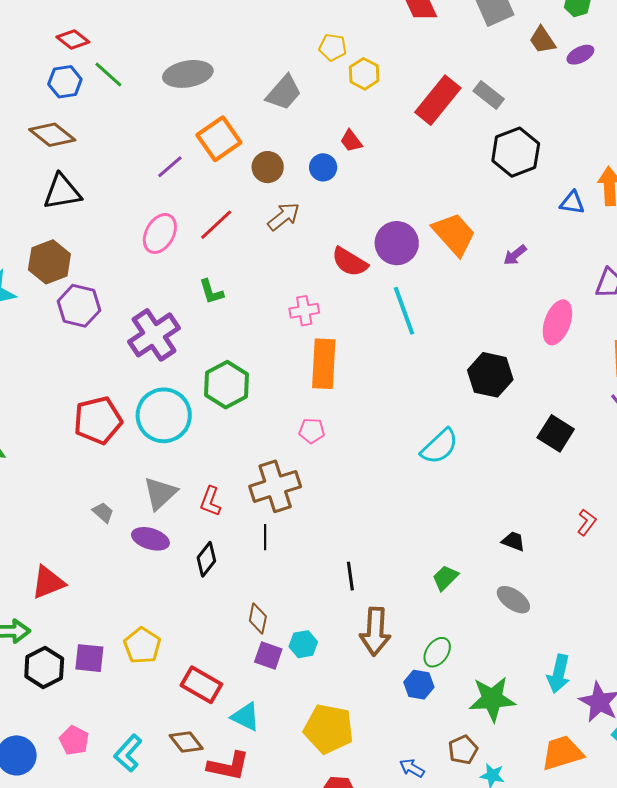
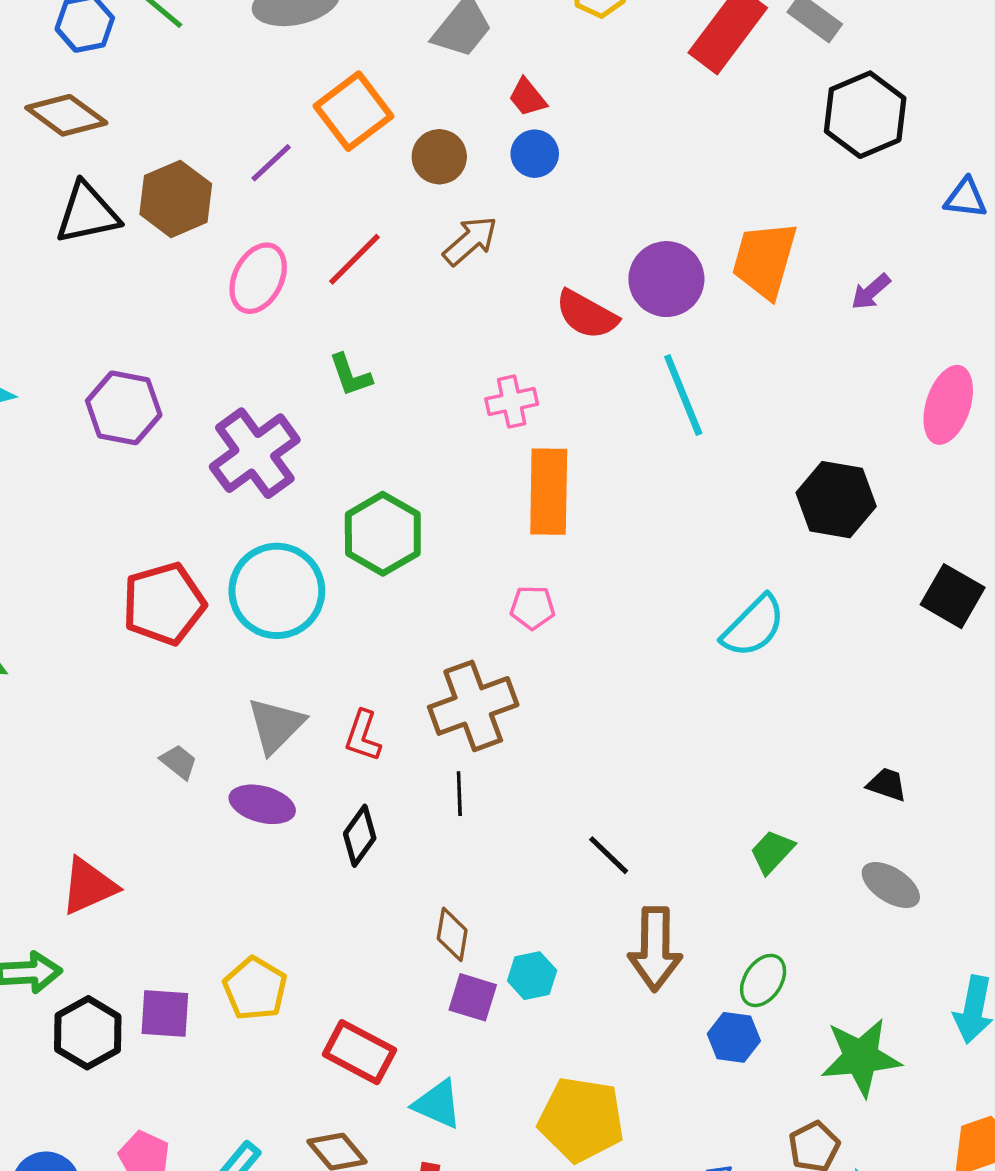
red trapezoid: (351, 141) -> (527, 97), moved
orange trapezoid: (454, 234) -> (765, 260), turned -120
brown hexagon: (49, 262) -> (176, 199), moved
black line: (350, 576) -> (609, 855), turned -36

